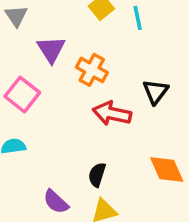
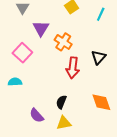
cyan line: (138, 18) -> (101, 14), moved, turned 32
red arrow: (112, 114) -> (73, 68), turned -100

